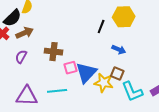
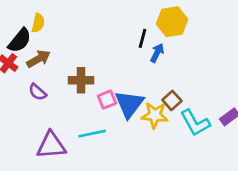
blue arrow: (119, 50) -> (157, 53), moved, turned -80
purple semicircle: (21, 57) -> (37, 92), turned -72
brown square: (117, 74) -> (172, 100), turned 32

